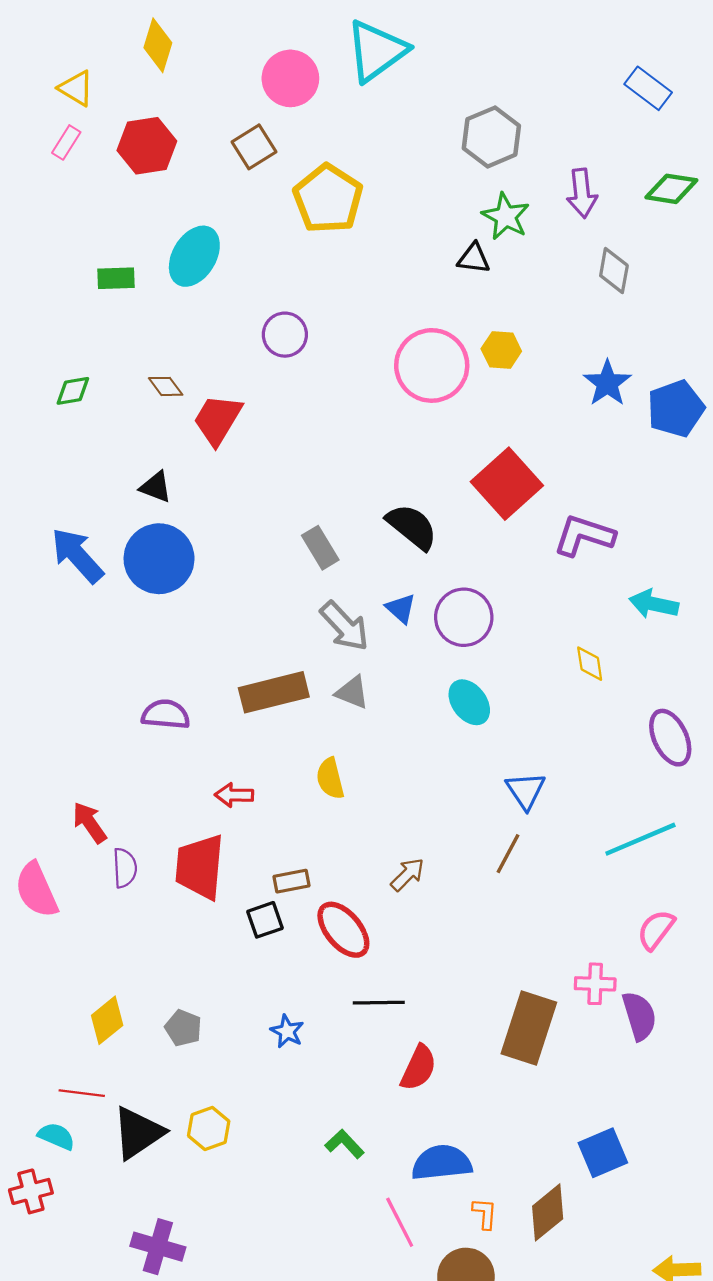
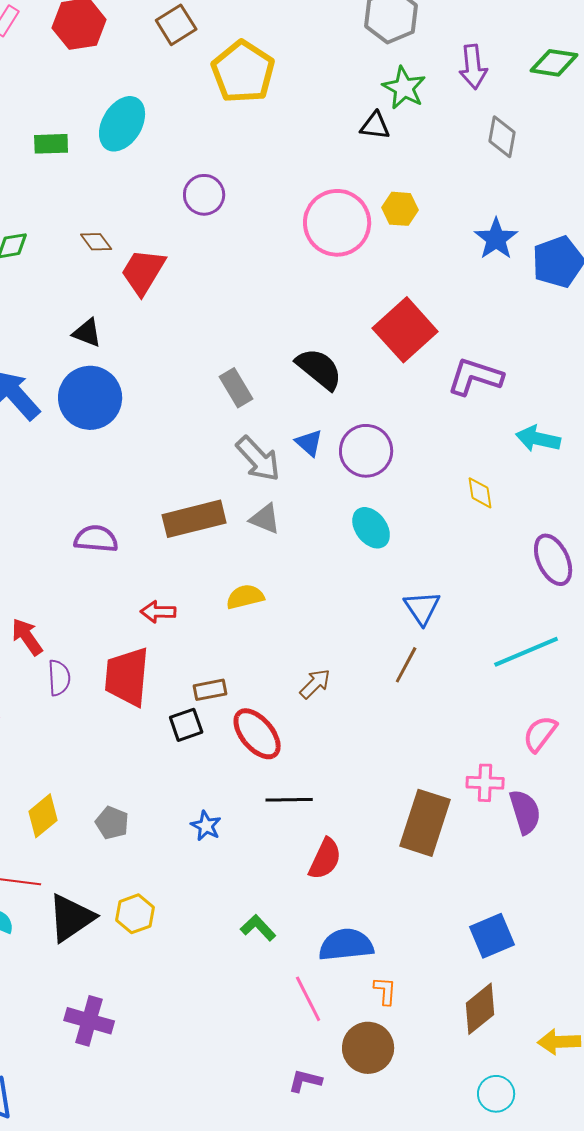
yellow semicircle: (330, 778) -> (245, 597), turned 90
brown diamond: (548, 1212) -> (480, 1009), moved

